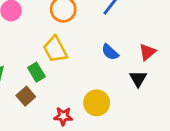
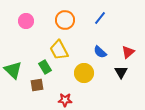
brown square: (26, 96) -> (37, 85), turned 32
yellow circle: (97, 103) -> (84, 73), moved

